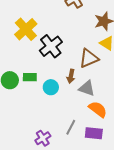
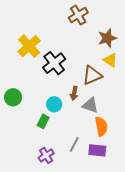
green rectangle: (30, 77) -> (43, 121), moved, turned -64
orange semicircle: (98, 109) -> (101, 126), turned 42

